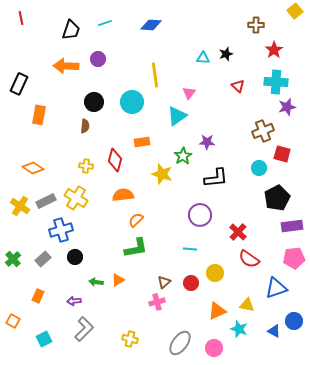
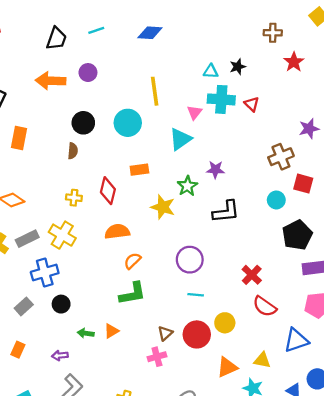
cyan cross: (276, 82) -> (221, 99), moved
purple circle: (200, 215) -> (190, 260), moved
red circle: (191, 283) -> (197, 334), size x1.5

